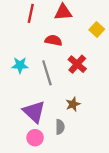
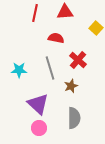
cyan star: (20, 65) -> (19, 70), moved
brown star: (73, 104) -> (71, 86), moved
gray semicircle: (60, 127) -> (74, 118), moved, size x1.5

